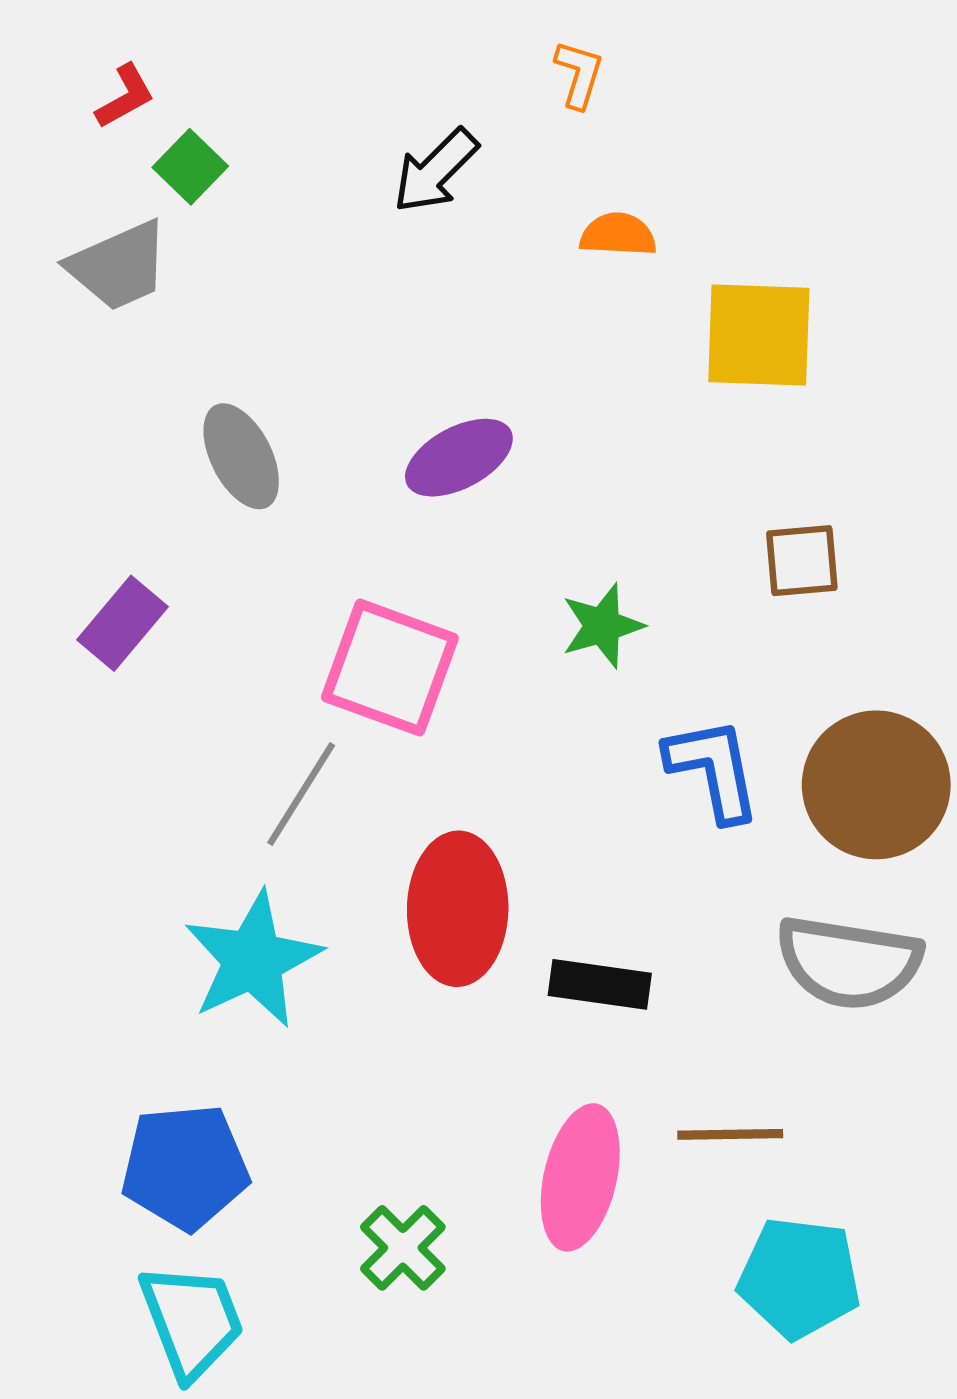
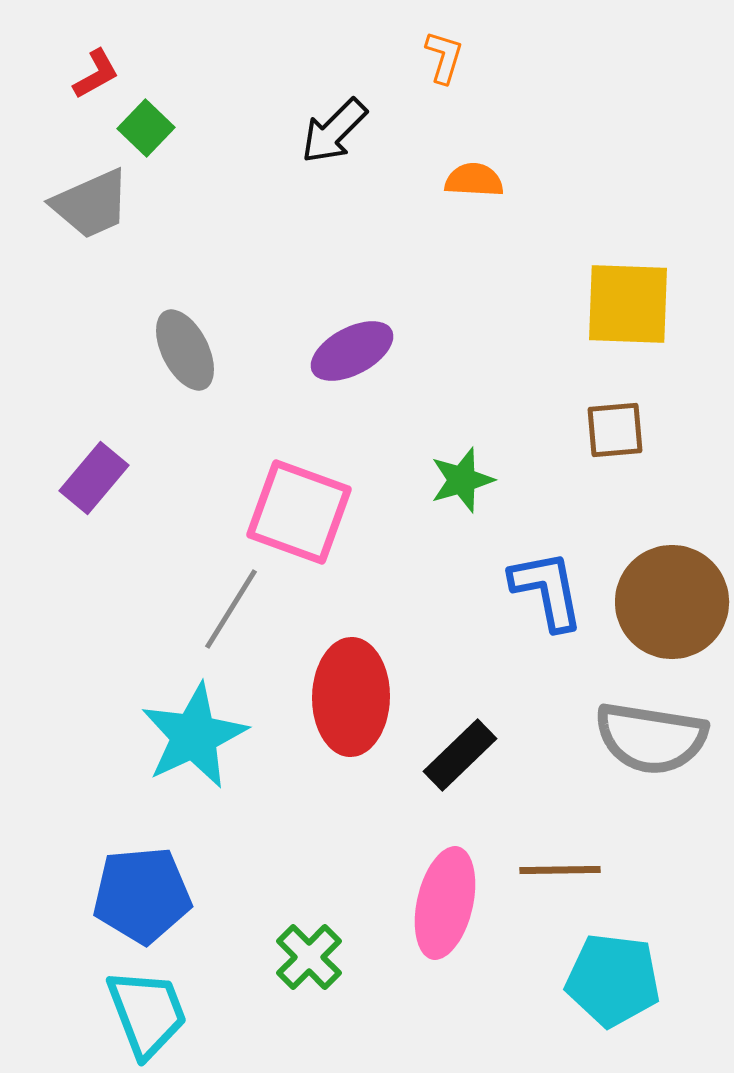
yellow square: (759, 335) -> (628, 304), moved
black rectangle: (600, 984) -> (460, 755), turned -52

